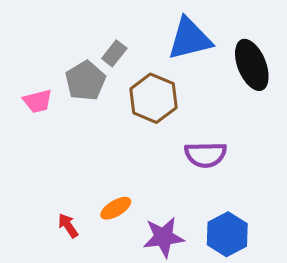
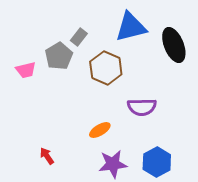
orange ellipse: (116, 208) -> (100, 130), moved

